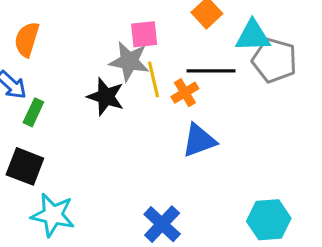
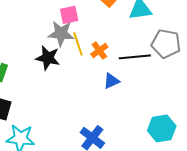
gray pentagon: (274, 60) -> (166, 44), moved
black line: (211, 71) -> (135, 57), moved
blue triangle: (199, 141) -> (111, 81), size x0.7

